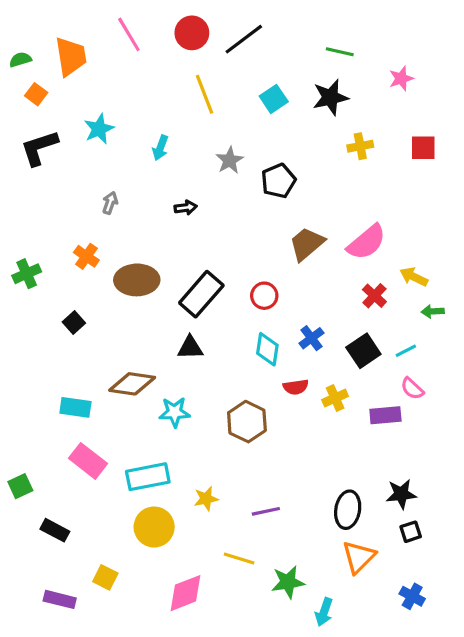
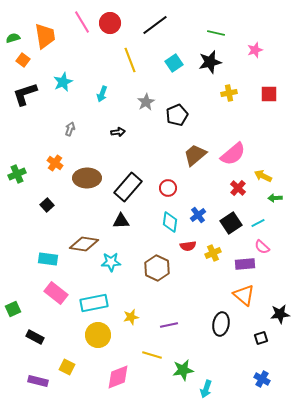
red circle: (192, 33) -> (110, 23), moved
black star: (401, 494) -> (280, 314), moved
orange triangle: (359, 557) -> (244, 295), moved, turned -35

